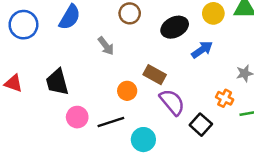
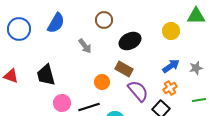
yellow circle: (213, 13) -> (171, 31), moved
black ellipse: (175, 27) -> (130, 41), moved
blue arrow: (202, 50) -> (171, 66), moved
orange cross: (225, 98) -> (170, 88), moved, turned 32

